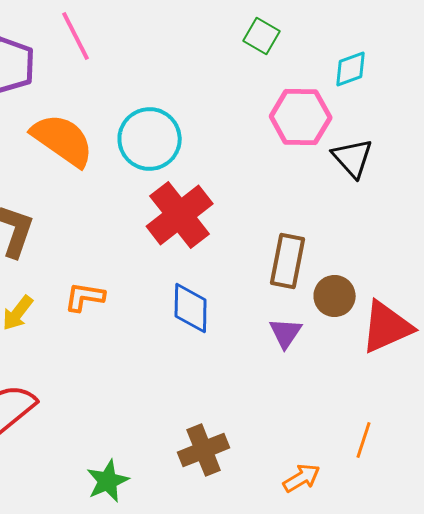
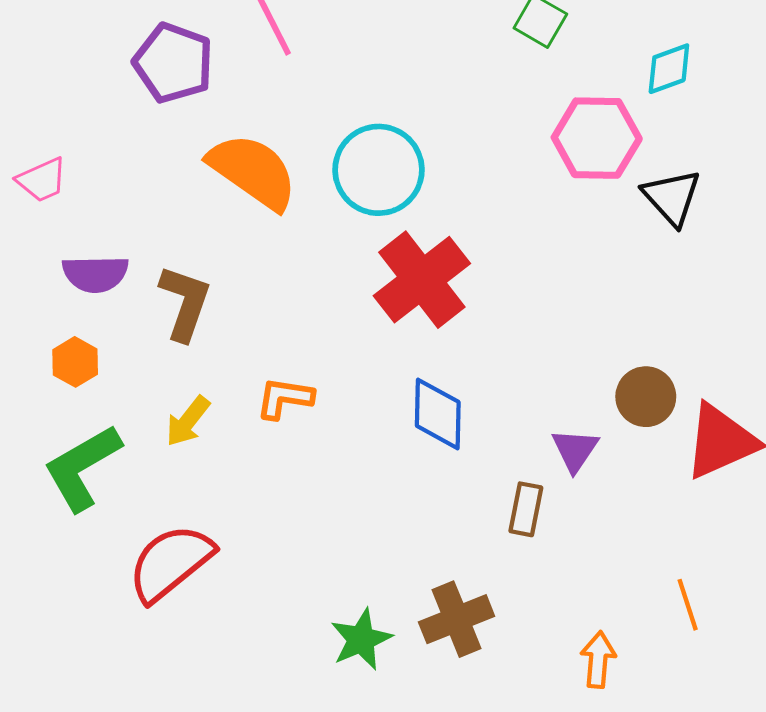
brown rectangle: (288, 261) -> (526, 509), moved, size x0.7
orange line: (364, 440) -> (688, 605), turned -36
orange arrow: (302, 478) -> (598, 660), turned -54
green star: (108, 481) -> (361, 639), moved

